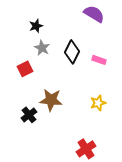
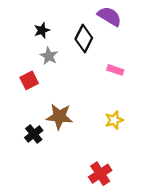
black diamond: (72, 52) -> (84, 38), moved

